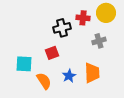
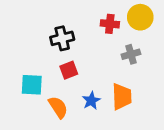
black cross: (62, 28) -> (62, 38), moved

